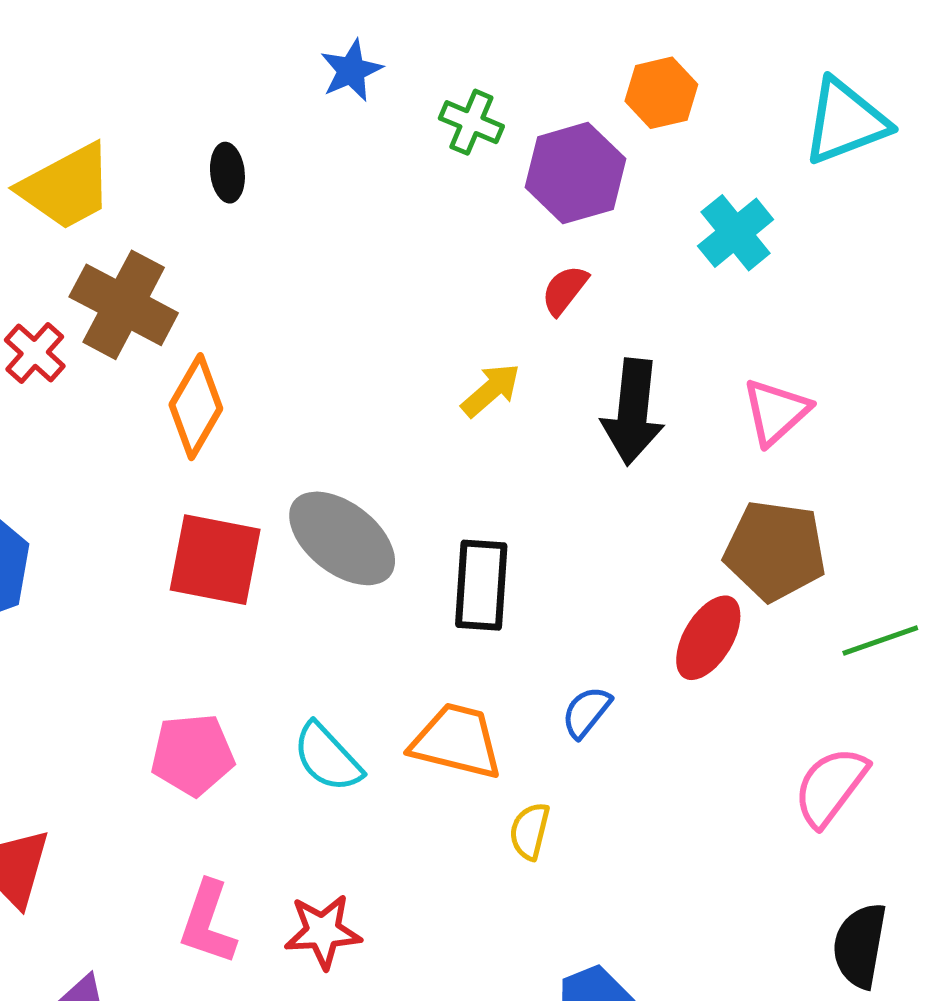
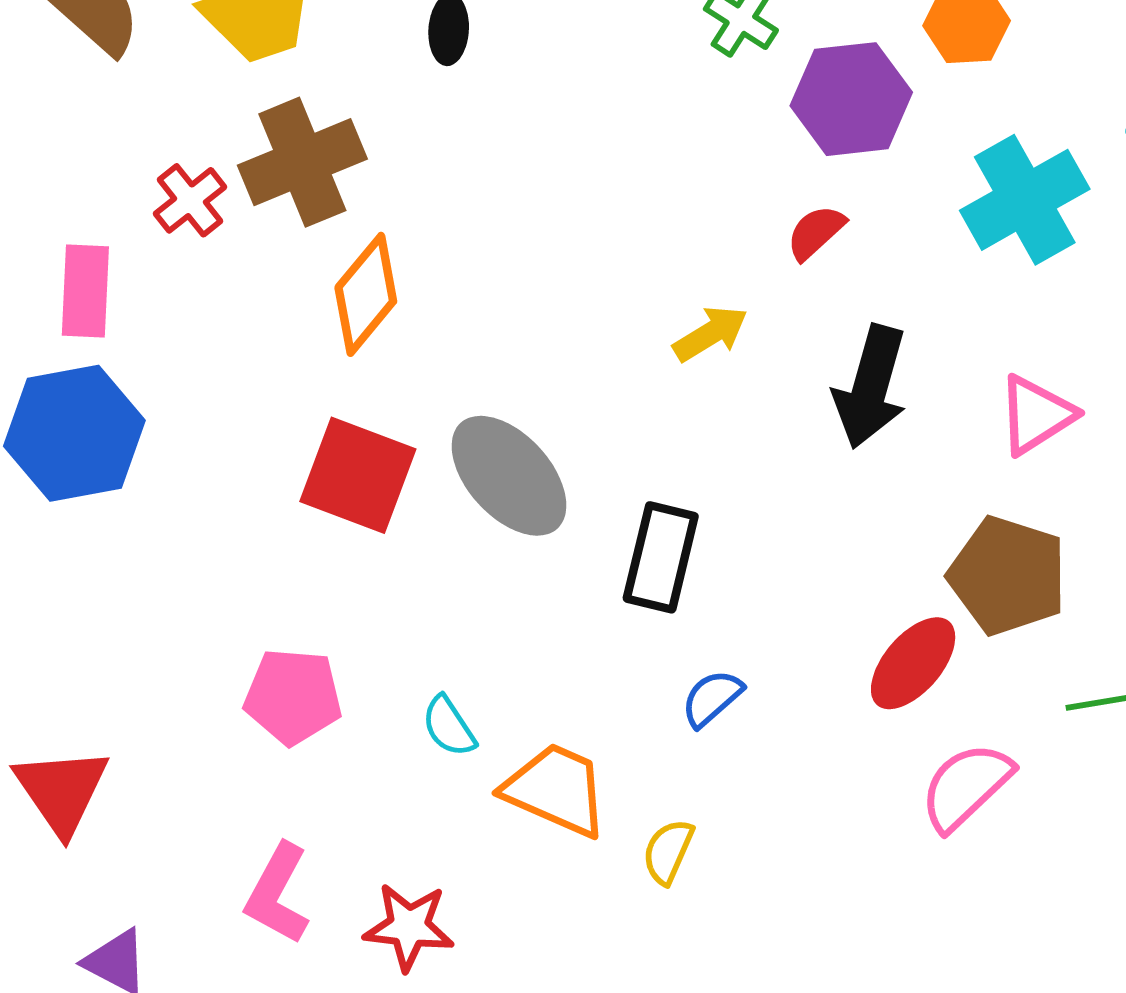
cyan cross: (736, 233) -> (1025, 200), size x1.4
brown cross: (124, 305) -> (302, 162), turned 30
blue semicircle: (586, 712) -> (712, 698), moved
orange trapezoid: (456, 741) -> (556, 790), moved
cyan semicircle: (327, 757) -> (449, 726), size x0.7
pink semicircle: (831, 787) -> (966, 786), moved

